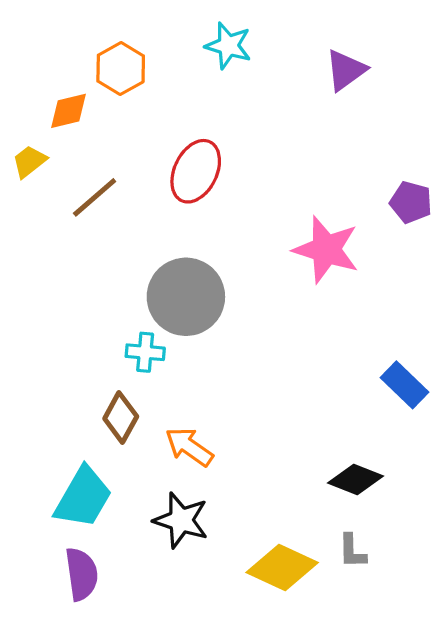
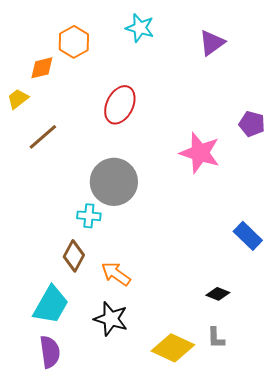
brown line: (95, 197) -> (43, 137), moved
black diamond: (356, 479) -> (218, 294), size x0.7

